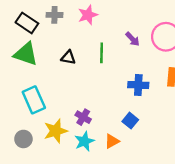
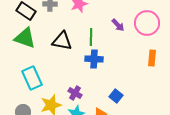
black triangle: (68, 57) -> (62, 41), size x1.5
blue cross: (138, 85) -> (94, 59), moved

